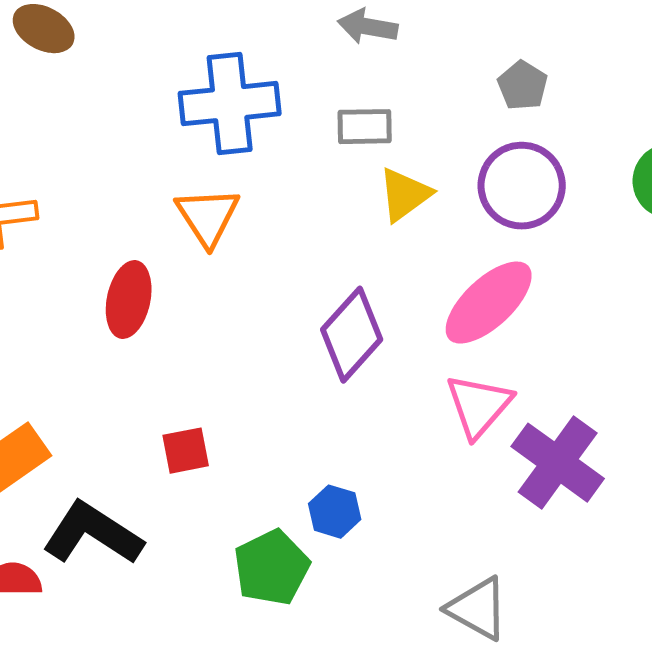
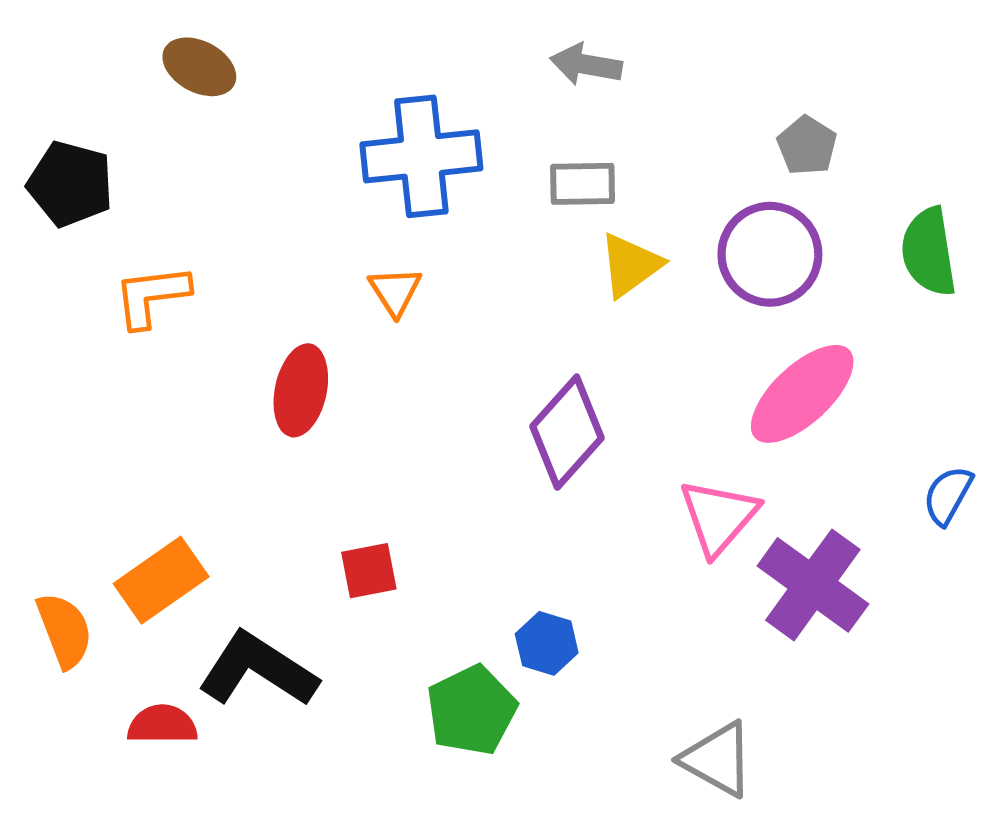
gray pentagon: (523, 86) -> (807, 146), moved
orange triangle: (208, 217) -> (395, 291), size x0.7
pink ellipse: (489, 303) -> (802, 394), moved

